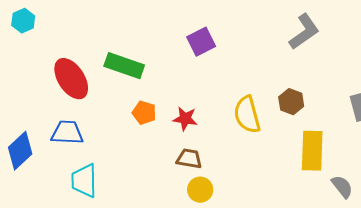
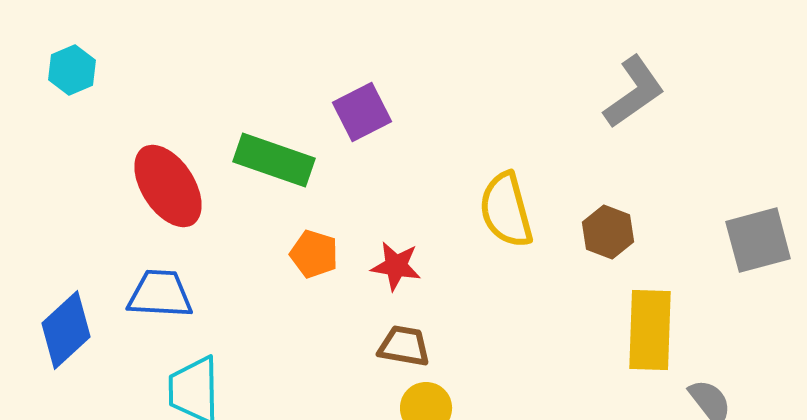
purple square: (201, 42) -> (362, 112), moved
yellow semicircle: (247, 115) -> (506, 210), moved

